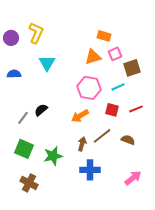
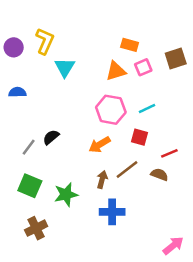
cyan triangle: (47, 63) -> (65, 67), moved
brown square: (132, 68) -> (176, 59), moved
red line: (136, 109) -> (169, 153), moved
pink arrow: (133, 178) -> (173, 246), moved
brown cross: (29, 183) -> (36, 228), turned 36

